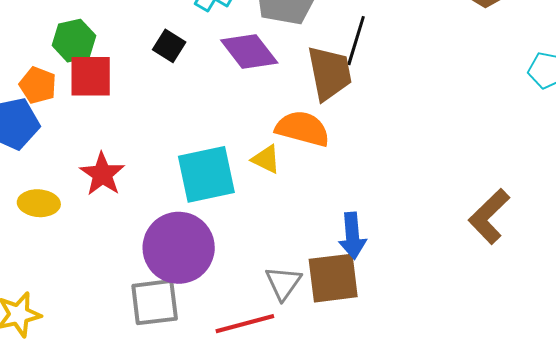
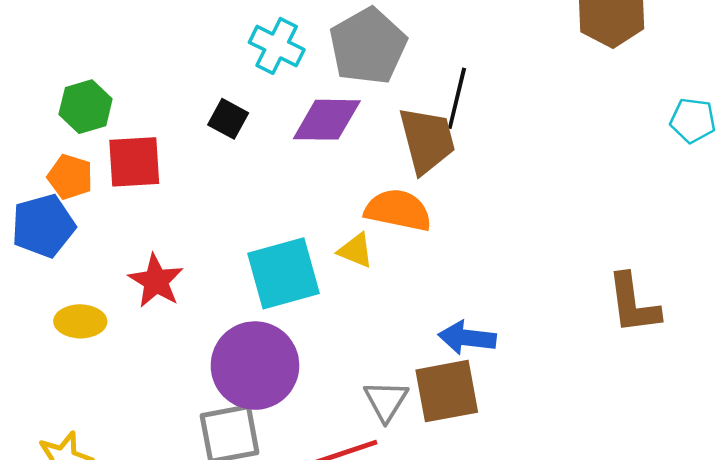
green hexagon: (74, 41) -> (86, 107), moved
purple diamond: (249, 52) -> (327, 120), turned -48
brown L-shape: (489, 216) -> (633, 304), turned -50
blue arrow: (352, 236) -> (467, 338), turned 105

